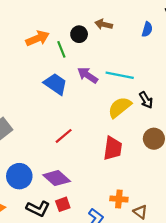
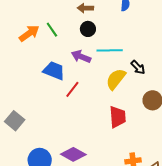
black circle: (79, 34) -> (88, 29), moved
green line: (61, 49) -> (52, 30), moved
red line: (64, 136) -> (72, 89), moved

